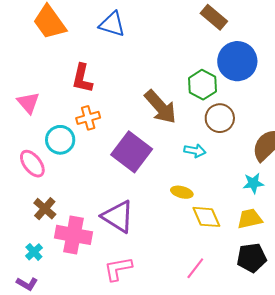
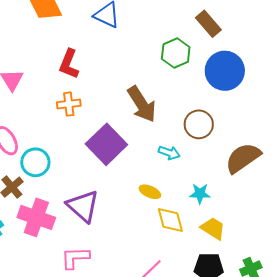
green hexagon: (202, 85) -> (176, 53), moved
cyan circle: (60, 140) -> (35, 162), moved
cyan star: (253, 183) -> (200, 194), moved
yellow trapezoid: (250, 219) -> (213, 228), turned 36

